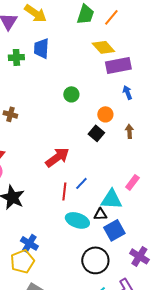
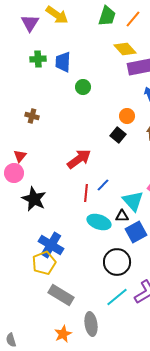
blue trapezoid: (41, 48) -> (63, 62), moved
green circle: (71, 94) -> (83, 87), moved
cyan triangle: (111, 199) -> (133, 201), turned 45
blue cross: (29, 243) -> (51, 245), size x1.4

